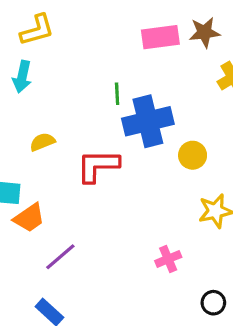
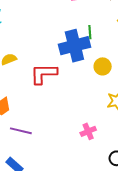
green line: (117, 94) -> (90, 32), moved
purple line: (60, 257) -> (21, 131), turned 55

